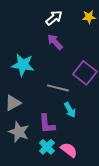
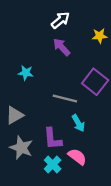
yellow star: (89, 17) -> (100, 36), moved
cyan star: (23, 65) -> (26, 73), size x0.6
pink semicircle: (69, 150) -> (77, 157), moved

